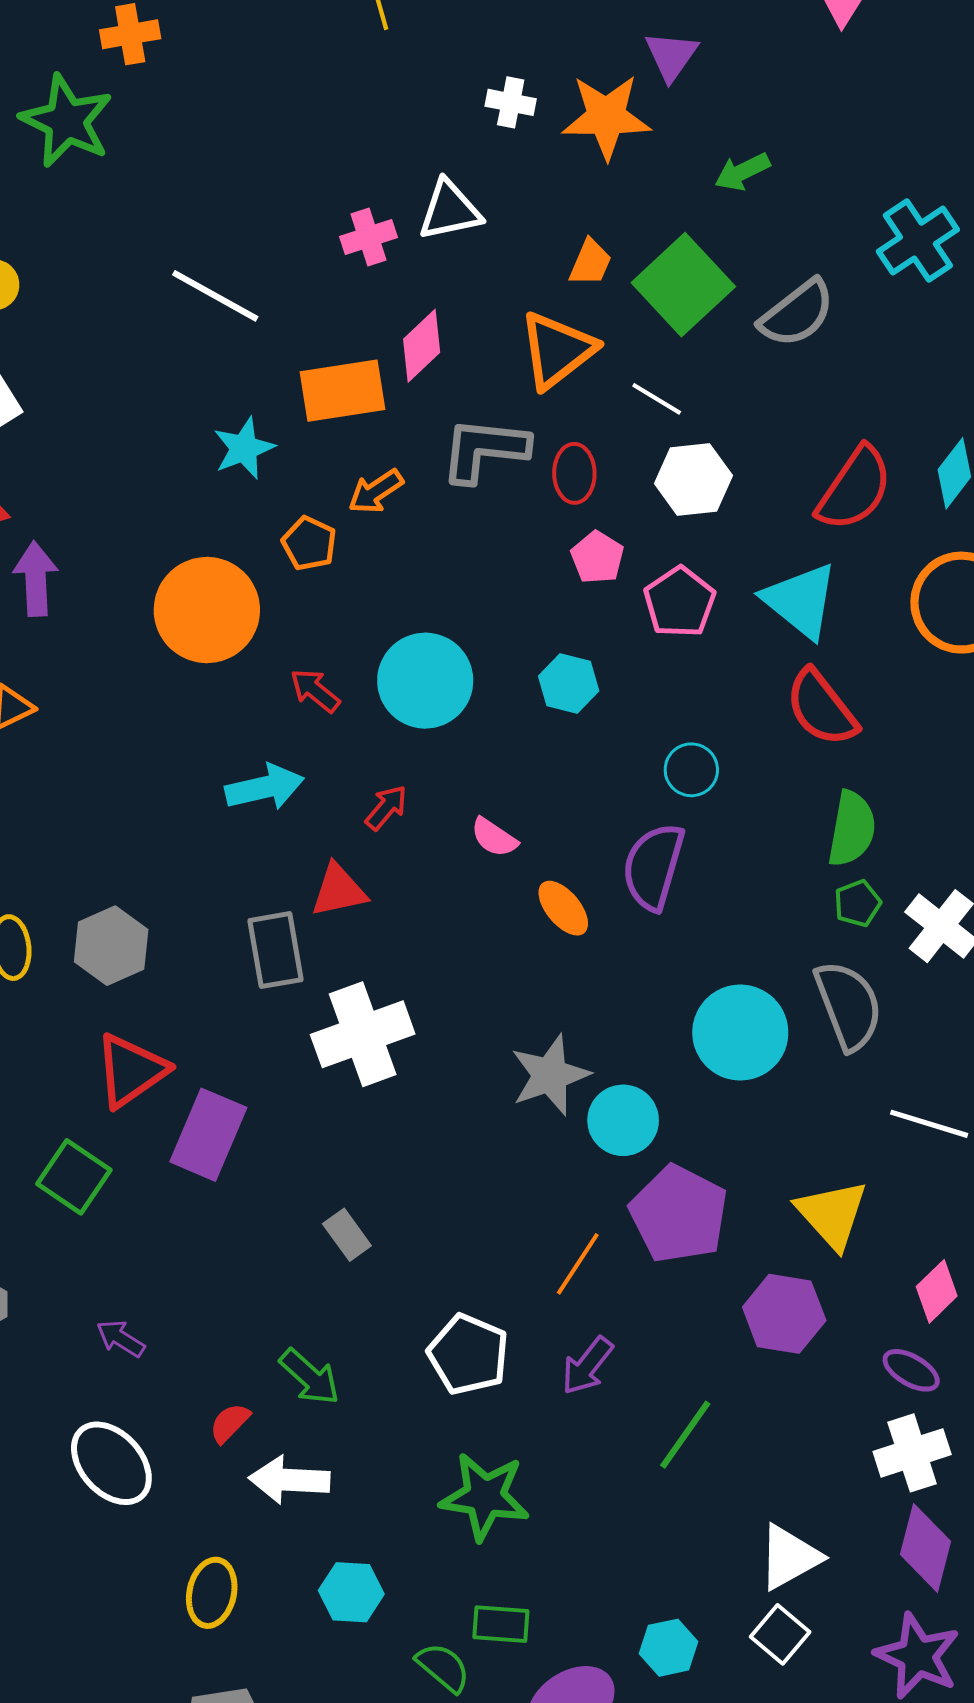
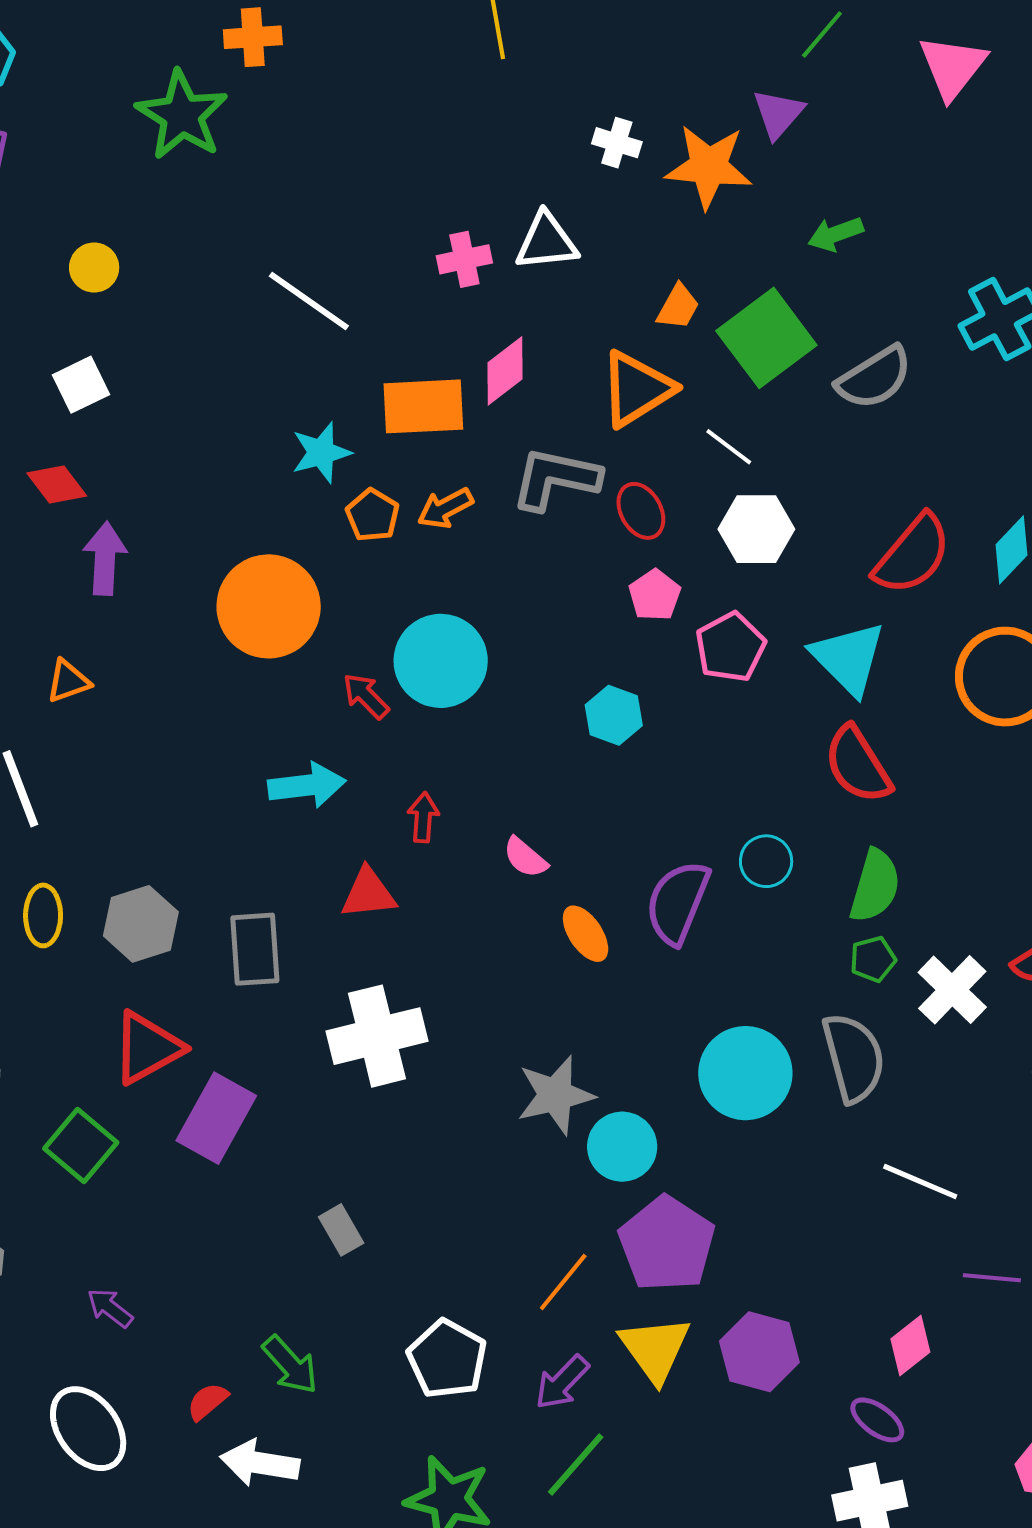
red ellipse: (574, 473) -> (641, 511), turned -34
orange pentagon: (309, 543) -> (373, 515), moved
cyan circle: (425, 681) -> (441, 661), moved
cyan circle: (691, 770) -> (766, 861), moved
red arrow: (386, 808) -> (423, 817), turned -42
gray rectangle: (276, 950) -> (255, 949), moved
yellow triangle: (832, 1214) -> (655, 1349), moved
green line: (685, 1435) -> (576, 1465), moved

